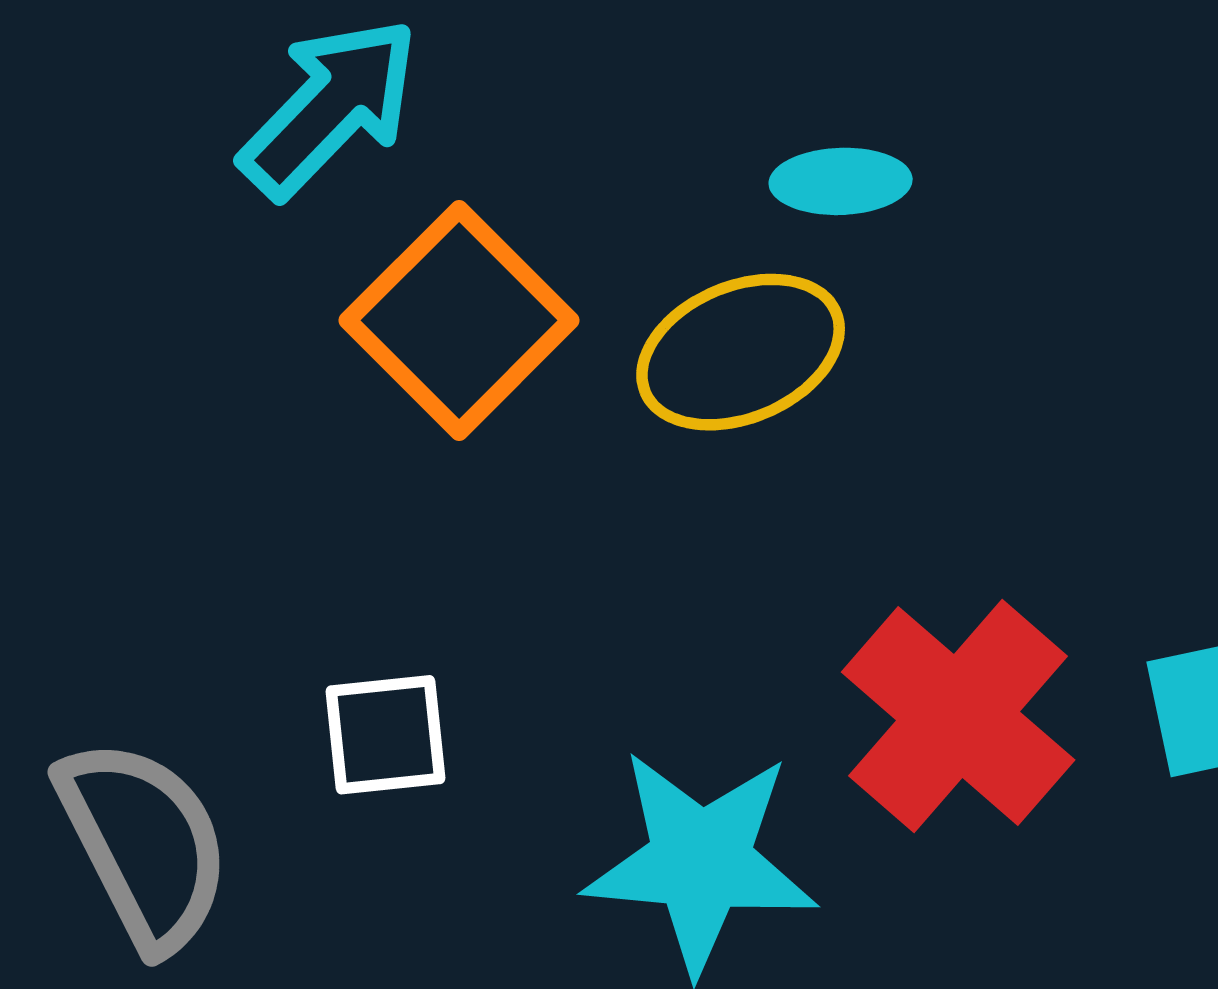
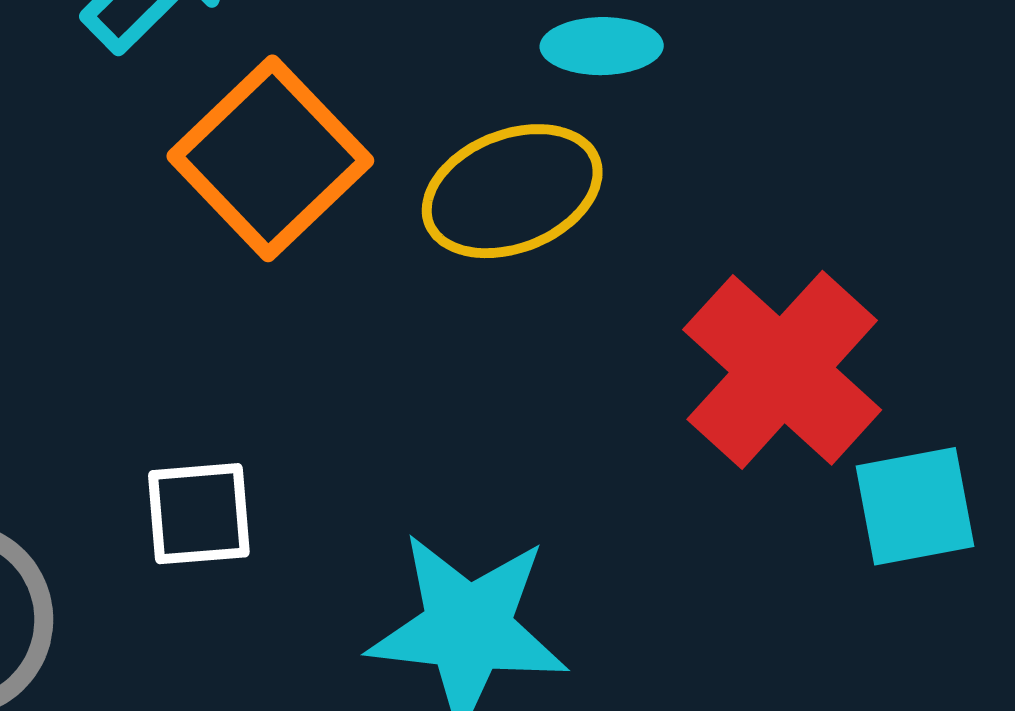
red cross: (958, 716) -> (782, 370), moved

